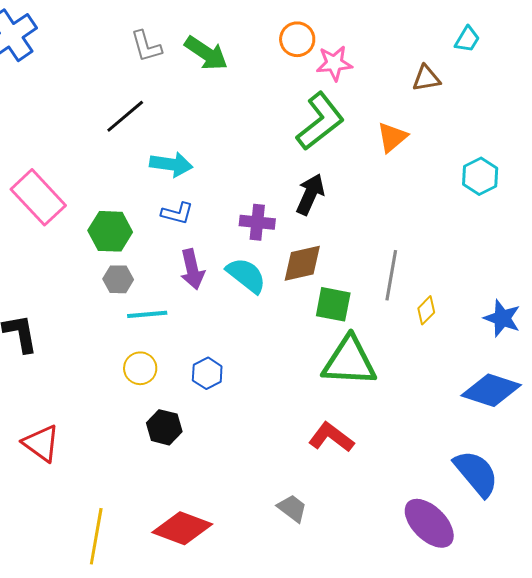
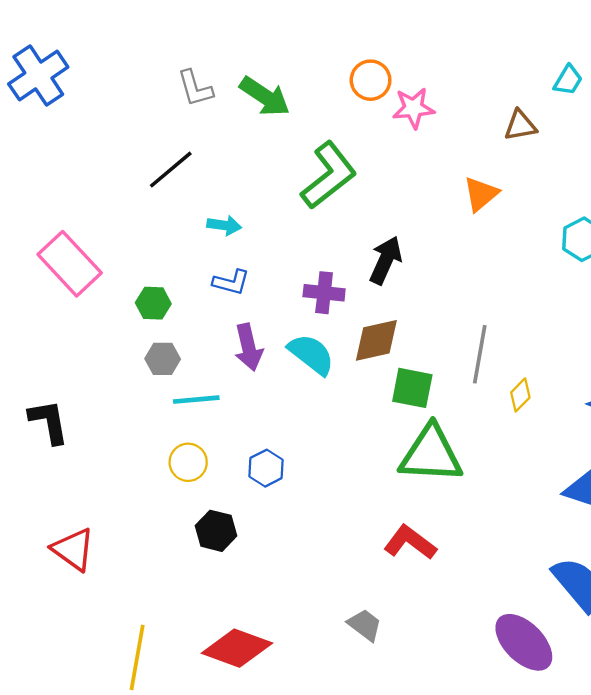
green L-shape: (320, 121) -> (329, 175), moved
cyan arrow: (171, 164) -> (224, 225), size x0.7
green hexagon: (110, 231) -> (153, 303), size x0.7

